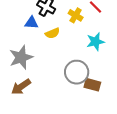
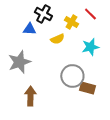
yellow semicircle: (52, 33) -> (57, 39), moved
brown arrow: (21, 87) -> (30, 96), moved, turned 126

